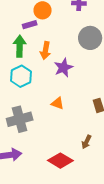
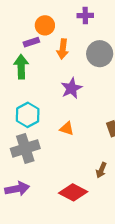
orange arrow: (45, 51) -> (63, 49), moved
cyan hexagon: (21, 76) -> (28, 115), moved

